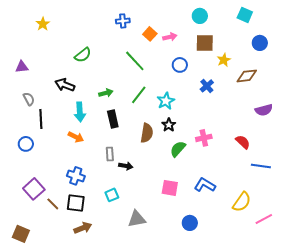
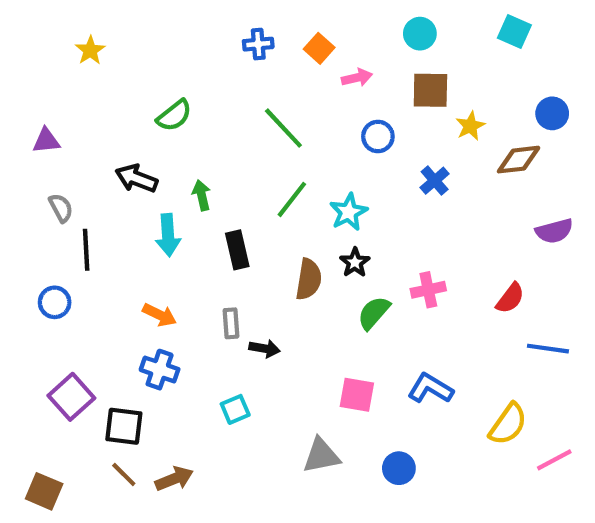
orange square: (150, 34) -> (319, 48), moved
blue circle: (260, 43) -> (552, 113), moved
green arrow: (106, 93) -> (202, 195), moved, turned -88
orange arrow: (76, 137) -> (160, 315), moved
red semicircle: (243, 142) -> (510, 298), turned 84
black square: (76, 203) -> (124, 426), moved
brown line: (53, 204) -> (124, 474), moved
gray triangle: (137, 219) -> (321, 456), moved

